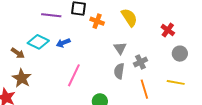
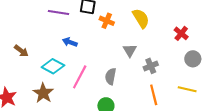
cyan diamond: (38, 42) -> (53, 66), moved
blue arrow: (63, 43) -> (70, 42), turned 40
gray semicircle: (119, 71) -> (111, 76), moved
brown star: (22, 78) -> (43, 93), moved

